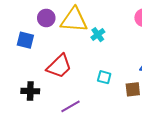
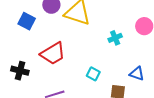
cyan cross: (98, 35) -> (115, 38), moved

